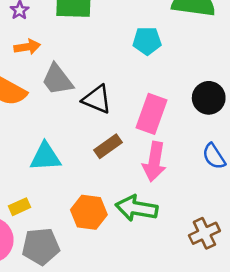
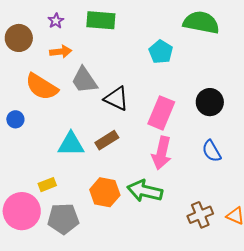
cyan pentagon: (147, 41) -> (161, 52), turned 30
brown rectangle: (108, 146) -> (107, 140), moved

